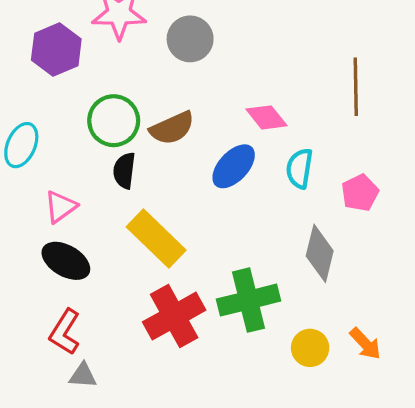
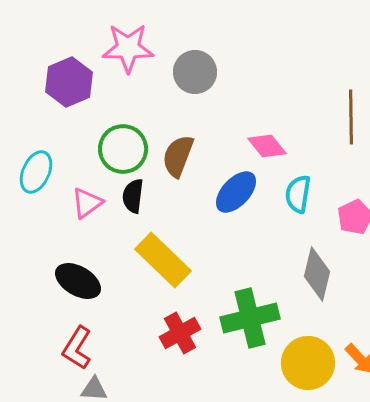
brown semicircle: (172, 128) -> (178, 156), turned 135
pink triangle: (61, 207) -> (87, 203), moved
red cross: (174, 316) -> (180, 333), size x0.7
yellow circle: (310, 348) -> (308, 363), size x1.5

